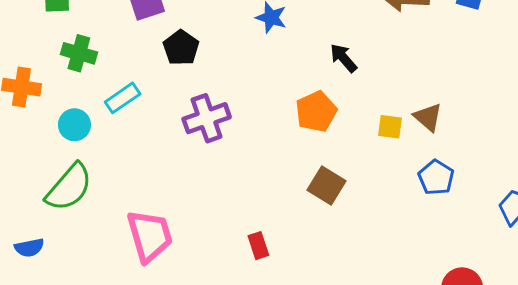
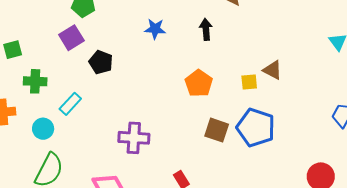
black arrow: (343, 58) -> (206, 29), moved, turned 50
purple cross: (207, 118) -> (134, 138), moved, turned 36
blue pentagon: (436, 177) -> (256, 128), moved, size x1.6

